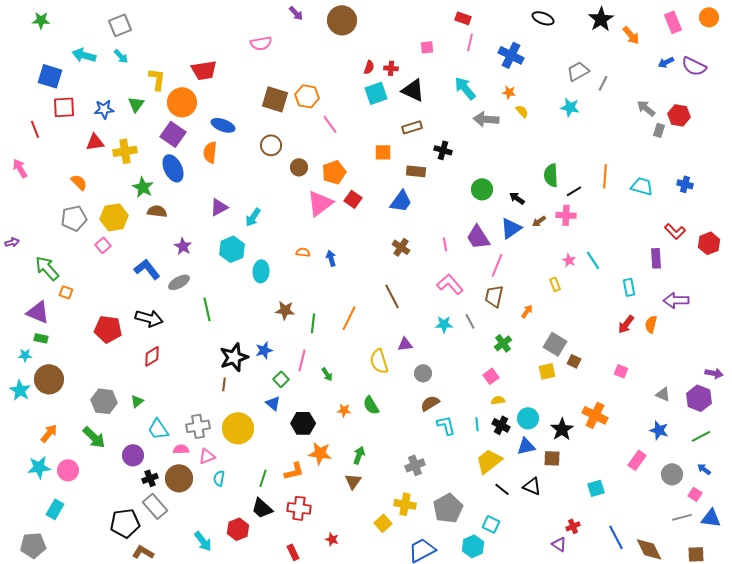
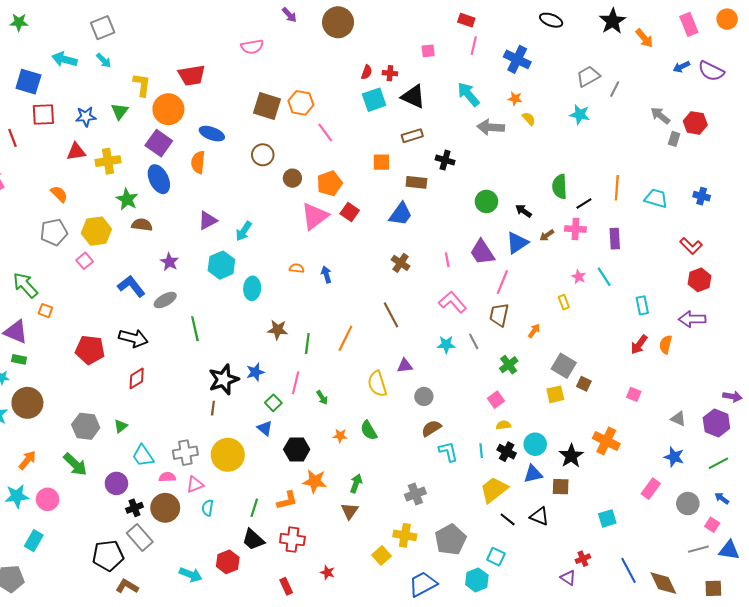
red hexagon: (709, 243) -> (700, 280), moved
purple rectangle: (656, 258) -> (615, 239), moved
cyan arrow: (203, 541) -> (191, 575), turned -30

